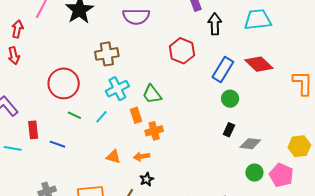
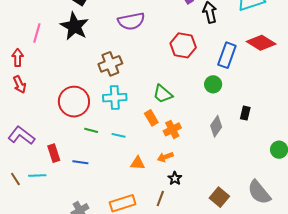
cyan cross: (117, 89) -> (115, 98), moved, turned 35
green circle: (230, 99) -> (213, 84), moved
cyan line: (102, 117) -> (119, 135), moved, turned 72
gray diamond: (250, 144) -> (216, 126), moved, turned -50

